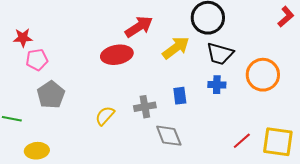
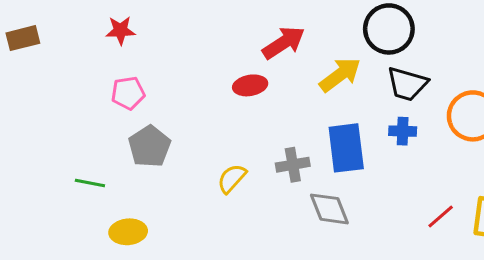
red star: (23, 38) -> (120, 30), moved
red ellipse: (117, 55) -> (250, 85), size x0.7
blue rectangle: (180, 96) -> (346, 148), size x1.8

